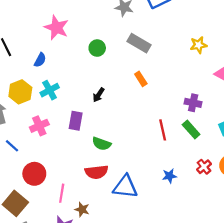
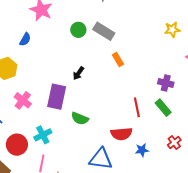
gray rectangle: (139, 43) -> (104, 31), moved
cyan cross: (50, 90) -> (43, 135), moved
purple rectangle: (76, 121) -> (57, 97), size x1.4
pink cross: (39, 126) -> (23, 100), turned -30
red semicircle: (96, 172) -> (121, 134), moved

